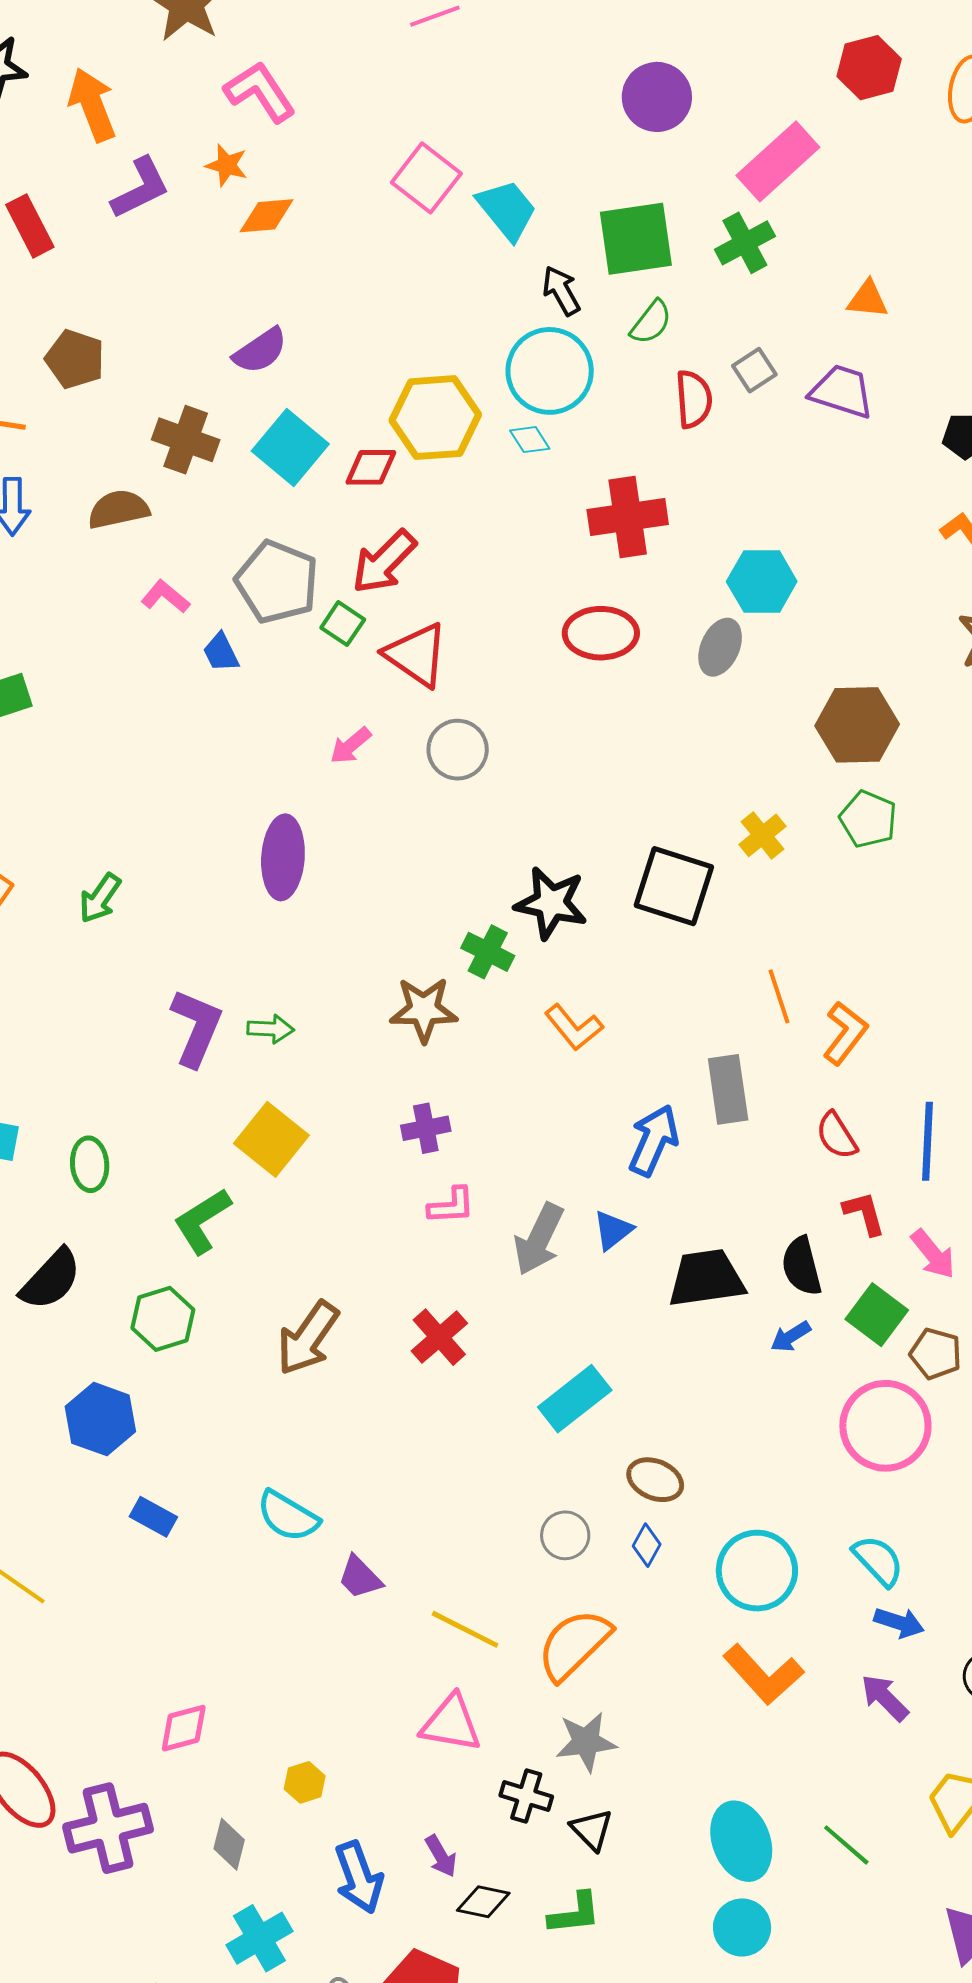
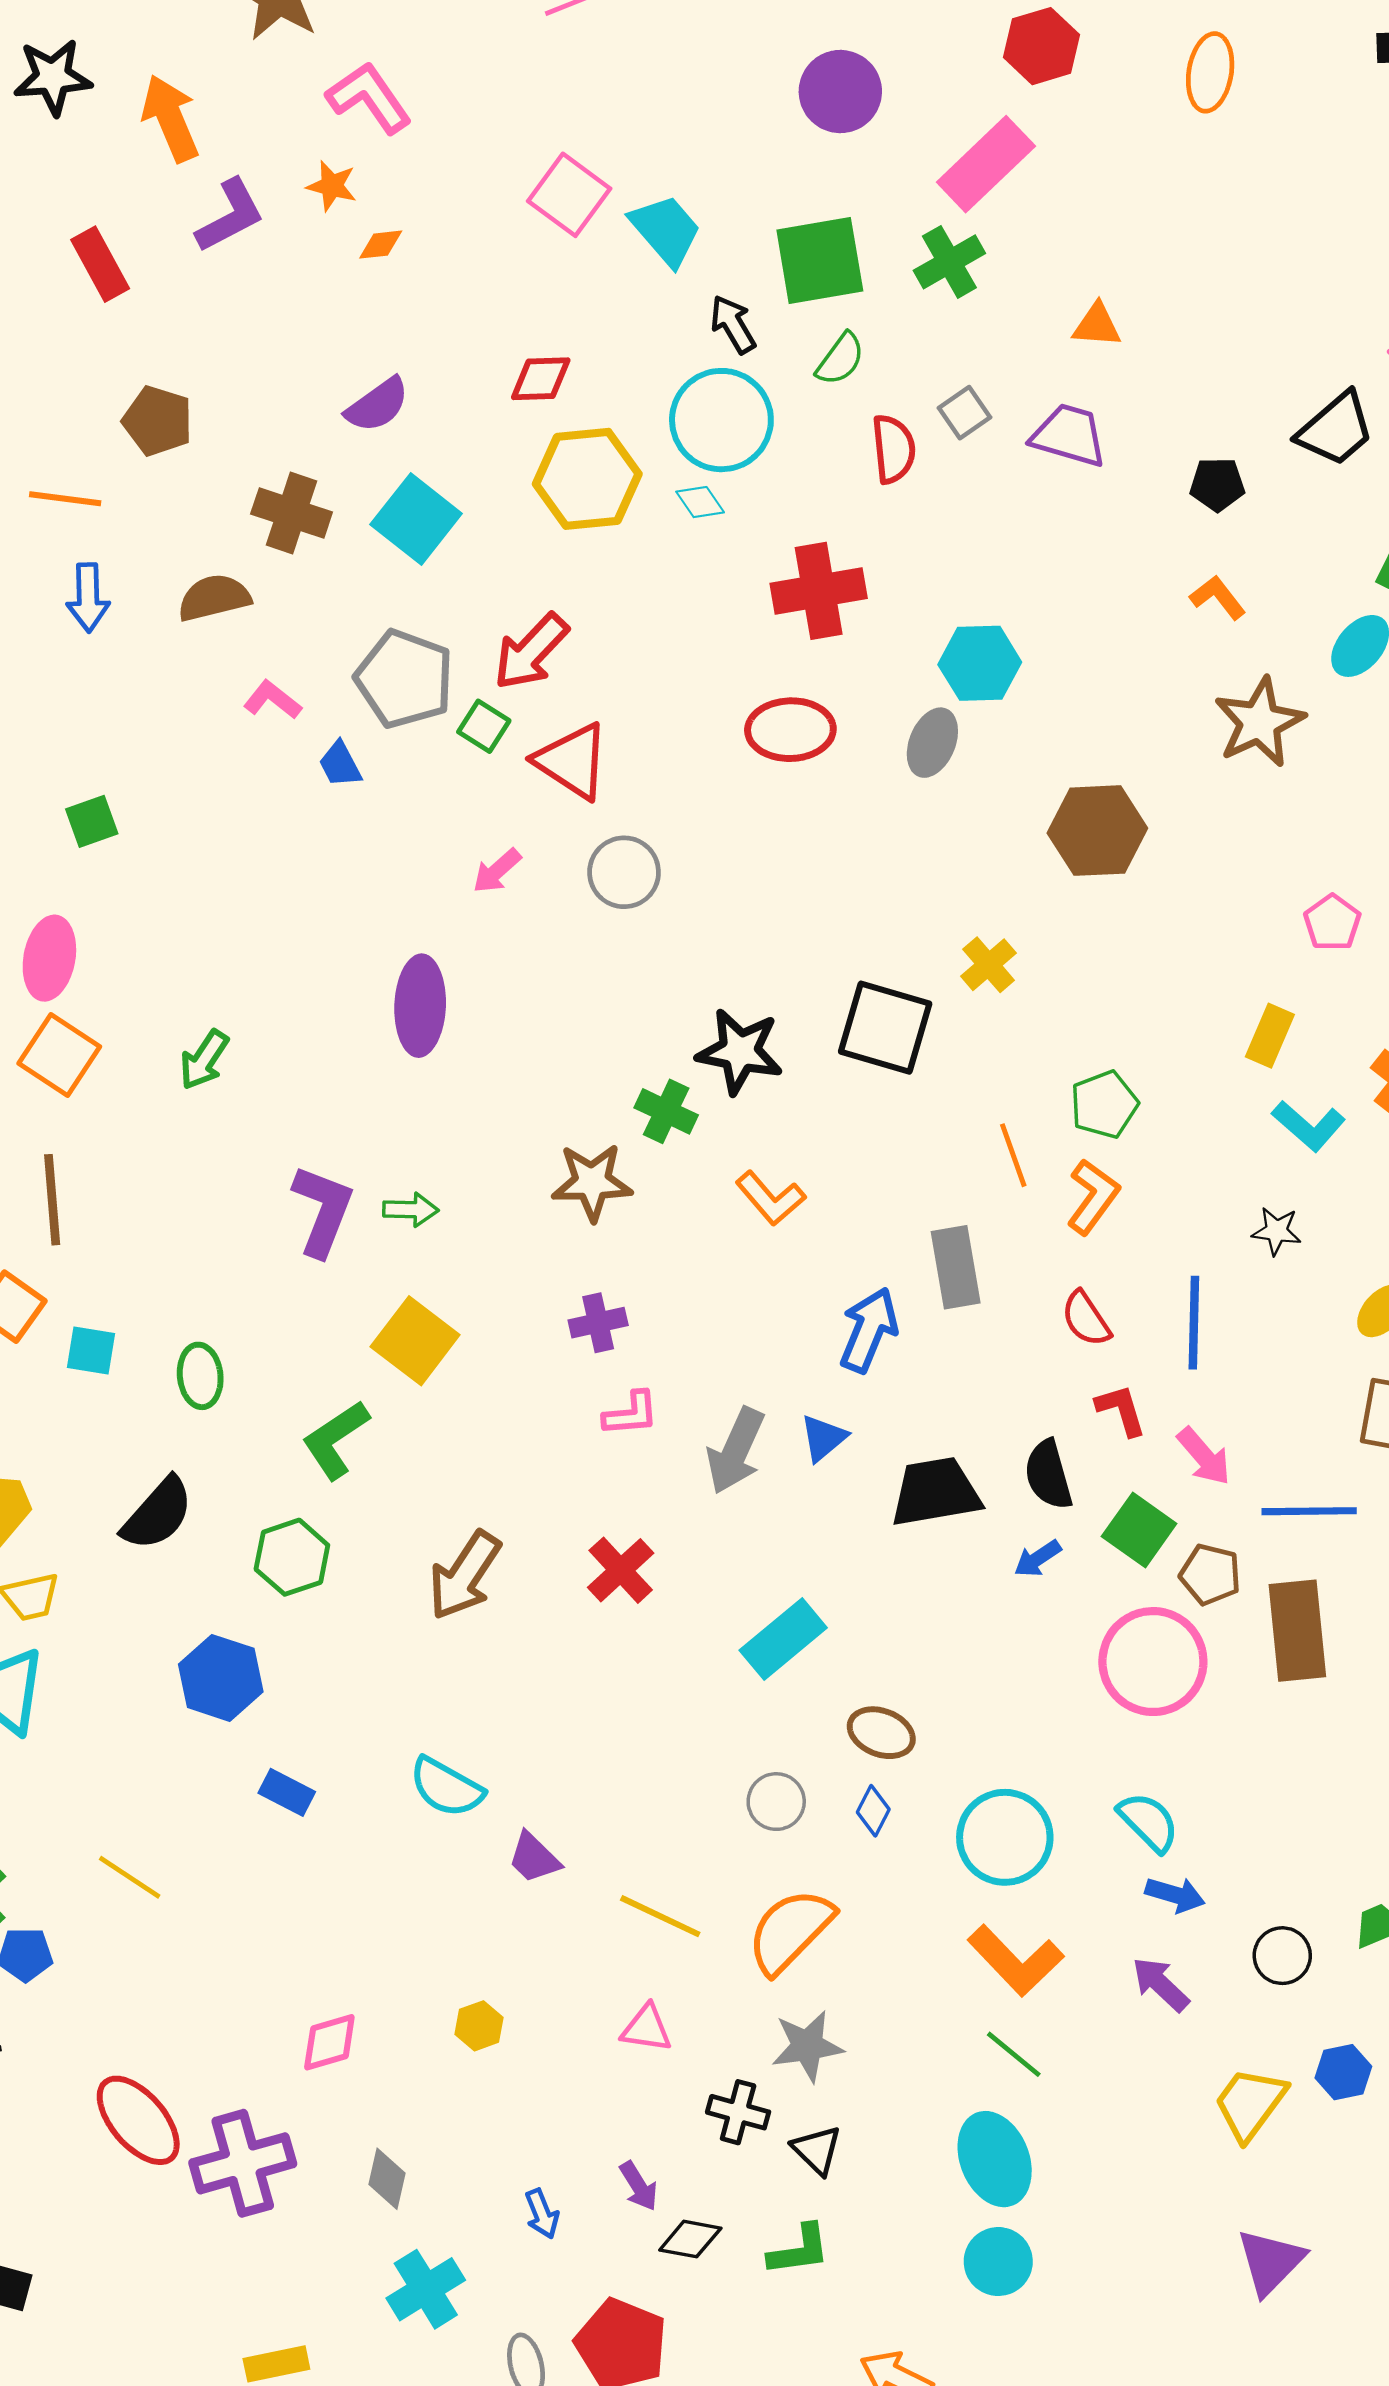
red hexagon: (869, 68) -> (1042, 46), moved
orange diamond: (267, 216) -> (381, 245), size x0.7
red diamond: (371, 467) -> (541, 379), moved
green pentagon: (868, 819) -> (1104, 1105), moved, turned 30
pink triangle: (451, 1723) -> (647, 2028), size x0.7
yellow hexagon: (305, 1782) -> (479, 2026), moved
green line: (846, 1845) -> (1014, 2054), moved
blue arrow: (359, 1877) -> (542, 2214), size x0.6

